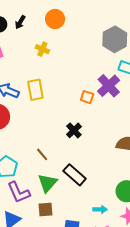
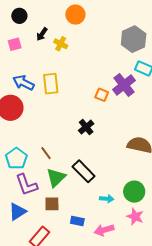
black arrow: (20, 22) -> (42, 34), moved
brown line: (42, 154) -> (46, 153), moved
cyan arrow: (100, 209) -> (107, 199), moved

